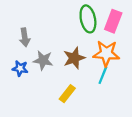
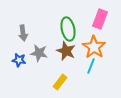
green ellipse: (88, 19) -> (68, 29), moved
orange star: (106, 53) -> (94, 47), turned 30
brown star: (74, 58) -> (66, 51), turned -30

